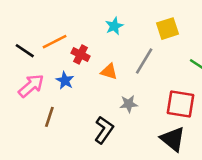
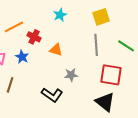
gray line: (144, 61) -> (96, 45), moved, turned -35
black L-shape: (104, 130) -> (52, 95), turned 90

